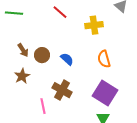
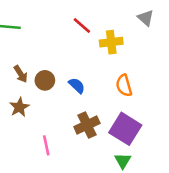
red line: (60, 12) -> (82, 26), moved
brown cross: (62, 90) -> (87, 125), moved, turned 36

